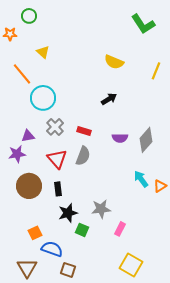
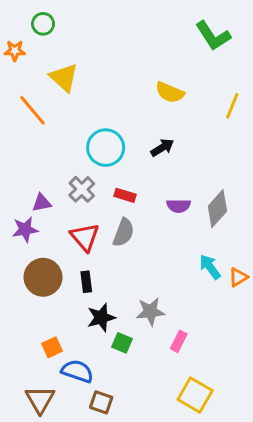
yellow triangle: (43, 52) -> (64, 78), size x1.5
cyan circle: (43, 98) -> (106, 148), moved

